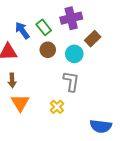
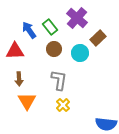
purple cross: (71, 18) -> (77, 18), turned -35
gray L-shape: (71, 81) -> (59, 80), moved

